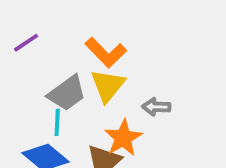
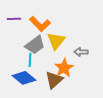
purple line: (26, 43) -> (14, 19), turned 32
orange L-shape: (106, 52) -> (40, 24), moved

